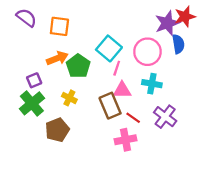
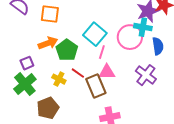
blue semicircle: (178, 44) -> (158, 46), moved
cyan cross: (152, 84) -> (143, 27), moved
purple cross: (165, 117) -> (146, 75), moved
red line: (133, 118) -> (78, 73), moved

